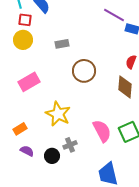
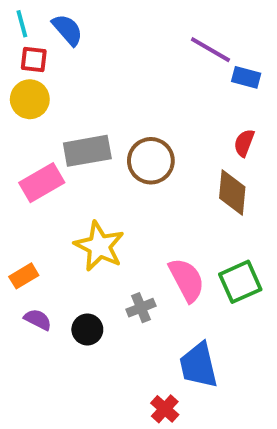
gray rectangle: (62, 44) -> (87, 151), moved, size x1.6
gray cross: (70, 145) -> (141, 308), moved

